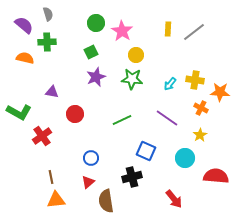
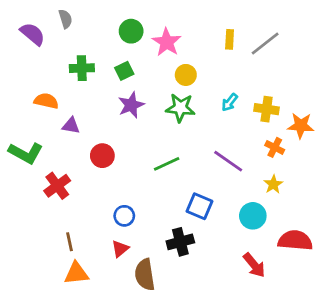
green cross: (47, 42) -> (82, 68), moved
orange semicircle: (25, 58) -> (46, 101), moved
cyan arrow: (170, 84) -> (230, 102), moved
red arrow: (174, 199) -> (254, 265), moved

